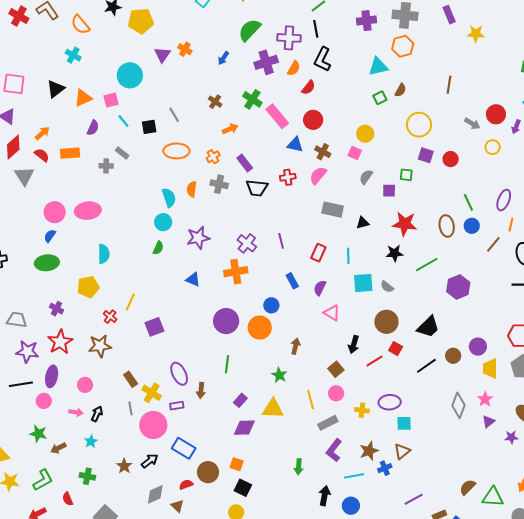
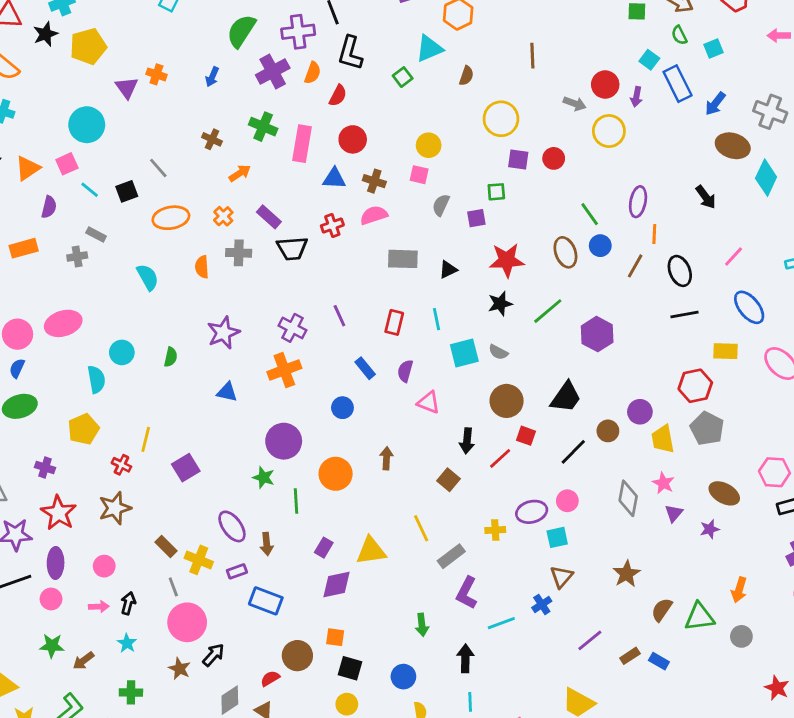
green square: (380, 98) -> (403, 77), moved
pink rectangle: (277, 116) -> (302, 144), turned 60
yellow circle: (493, 147) -> (609, 131), size x1.5
pink semicircle: (318, 175) -> (374, 215), turned 42
cyan semicircle: (169, 198) -> (148, 277), moved
cyan circle: (163, 222) -> (122, 352), moved
orange circle: (260, 328) -> (336, 474), moved
green star: (279, 375) -> (264, 477), moved
pink circle: (336, 393) -> (567, 501), moved
pink circle: (153, 425) -> (187, 622), moved
blue rectangle: (184, 448) -> (266, 601), moved
brown star: (369, 451) -> (627, 574), moved
blue circle: (351, 506) -> (403, 677), moved

